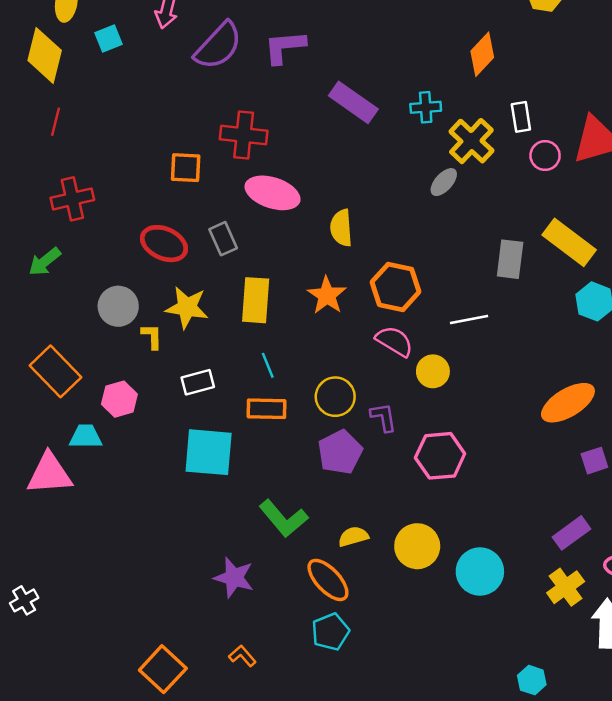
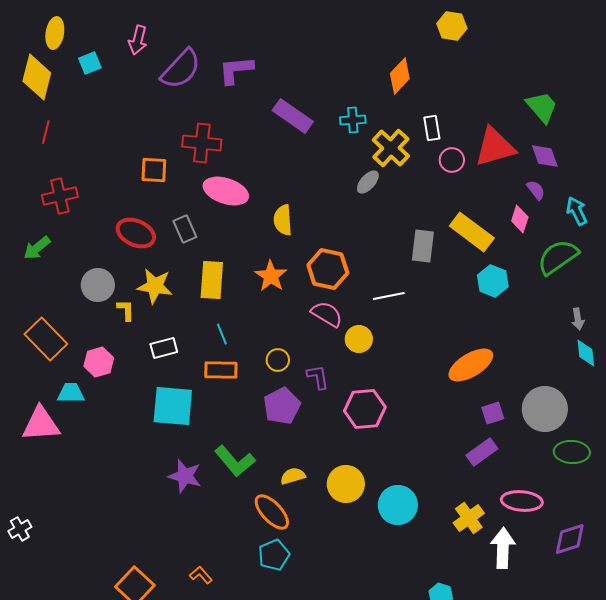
yellow circle: (335, 397) -> (278, 360), size x0.7
purple rectangle: (572, 533) -> (482, 452), moved
purple star: (234, 578) -> (185, 476), moved

